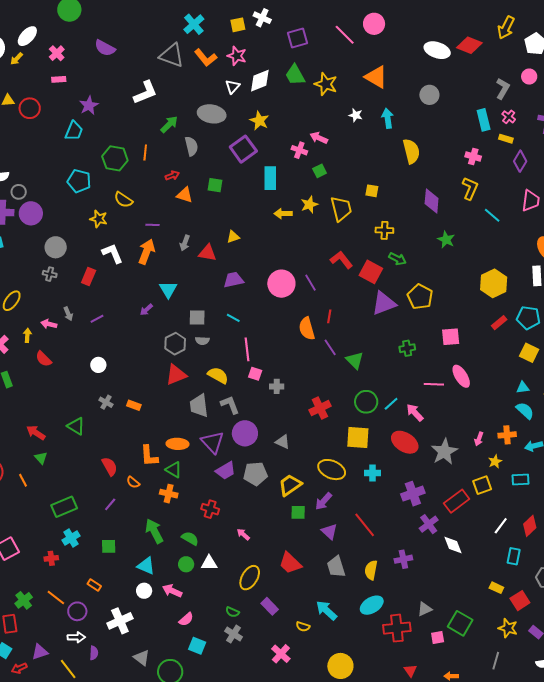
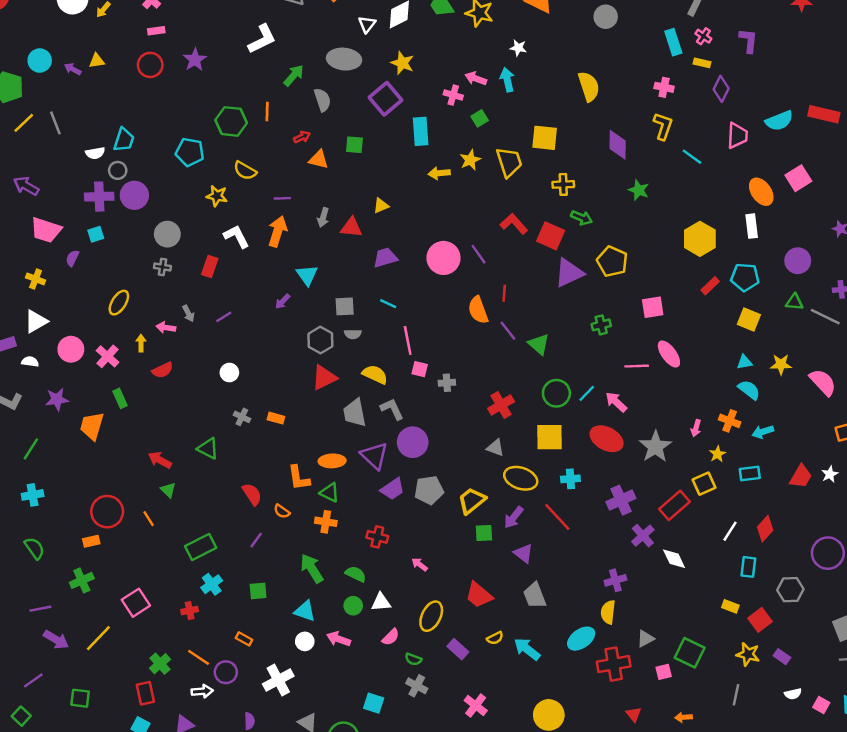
red circle: (30, 108) -> (150, 65), moved
cyan arrow: (388, 118) -> (507, 80), moved
cyan trapezoid: (74, 131) -> (124, 140), moved
yellow square: (372, 191) -> (545, 138), size x1.6
red semicircle: (44, 359) -> (163, 370), turned -66
orange cross: (507, 435) -> (730, 421), turned 30
gray triangle: (283, 442) -> (495, 448), moved
red line: (365, 525) -> (557, 517), moved
yellow semicircle: (371, 570) -> (608, 612), moved
pink semicircle: (186, 619) -> (391, 637), moved
yellow semicircle: (303, 627) -> (495, 638), moved, turned -40
white arrow: (76, 637) -> (202, 691), moved

